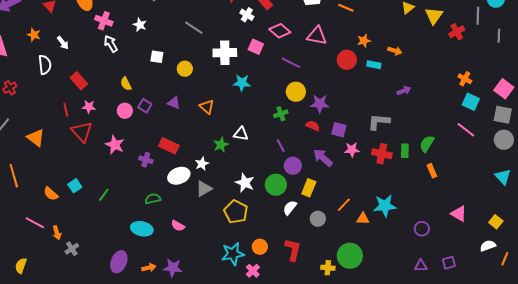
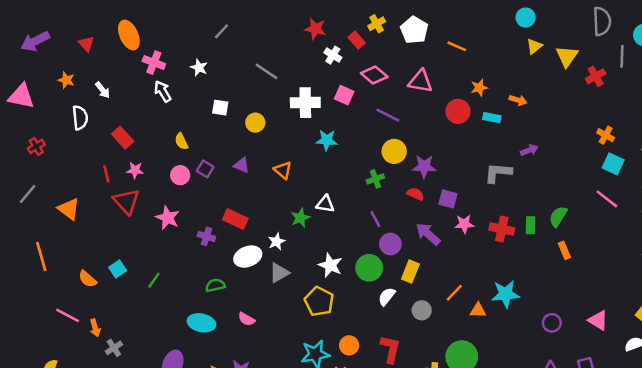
gray L-shape: (379, 122) -> (498, 173), moved
pink triangle: (459, 214) -> (598, 320), moved

